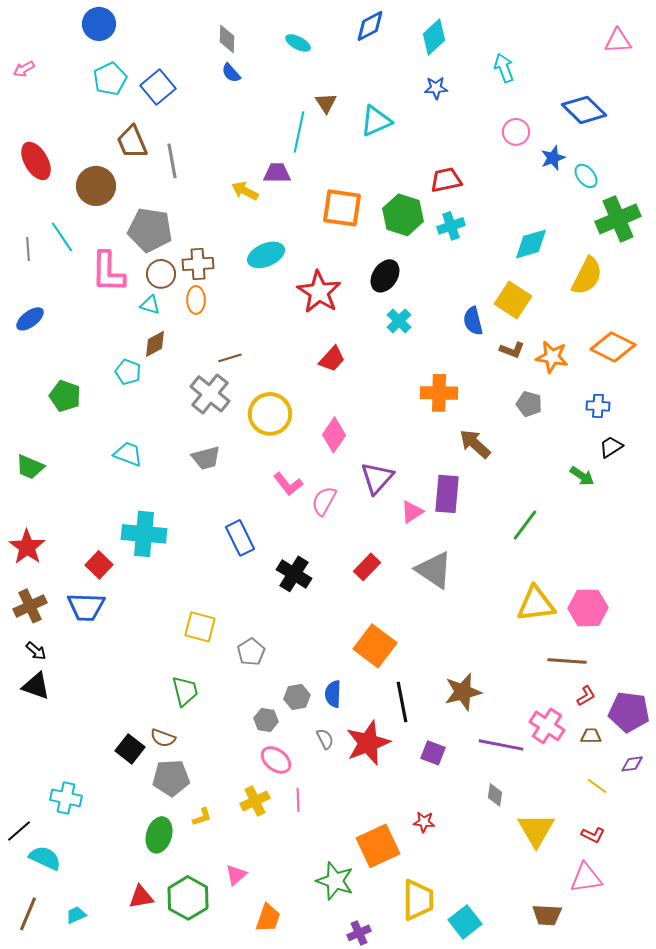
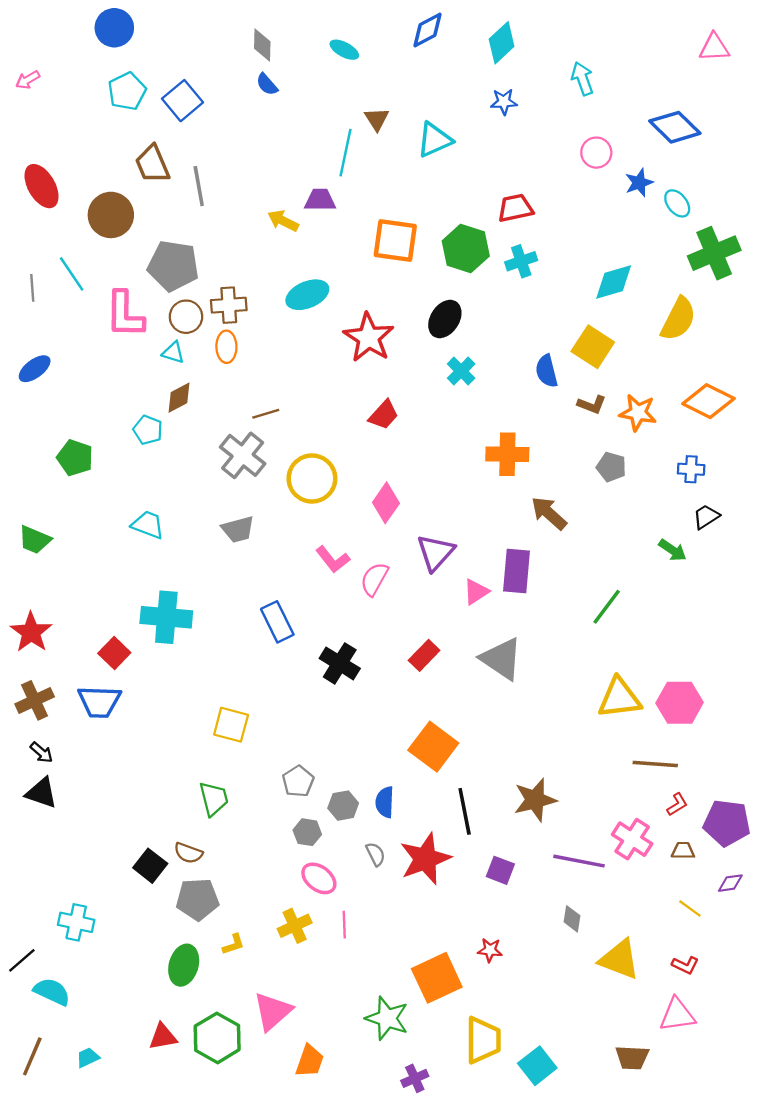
gray pentagon: (251, 652) -> (298, 781), moved
yellow triangle: (536, 830) -> (619, 959), turned -39
pink triangle: (236, 875) -> (273, 1011), size x1.6

